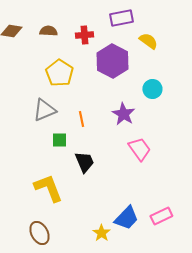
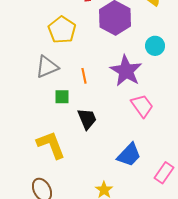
purple star: (123, 114) -> (126, 71), size x1.4
pink rectangle: (161, 216) -> (164, 173), turned -30
blue trapezoid: (126, 218) -> (129, 155), moved

